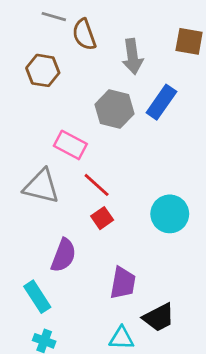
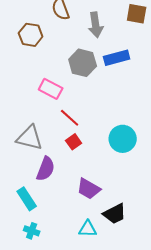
blue rectangle: (161, 102) -> (117, 58), turned 40
gray triangle: (41, 186) -> (30, 138), moved
purple trapezoid: (123, 283) -> (89, 189), turned 110

